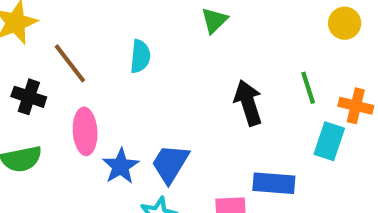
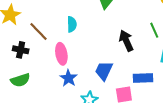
pink ellipse: (85, 131) -> (61, 54), moved
blue trapezoid: (170, 164) -> (104, 71), moved

